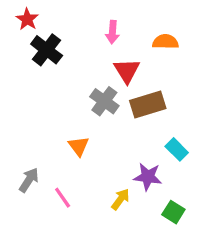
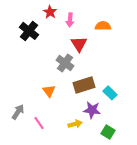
red star: (27, 19) -> (50, 12), moved
brown rectangle: (148, 104) -> (84, 85), moved
yellow arrow: (120, 199) -> (75, 124), turned 40

